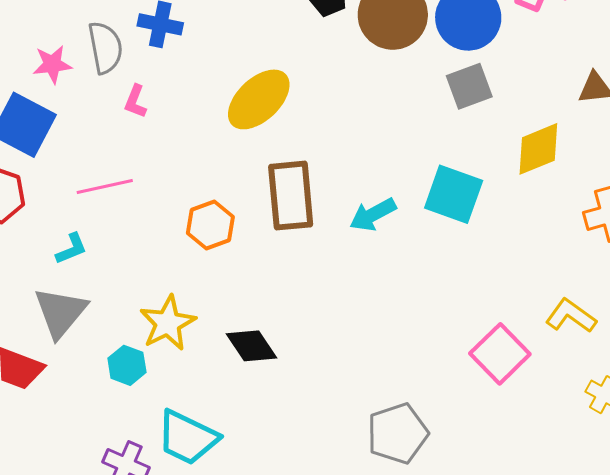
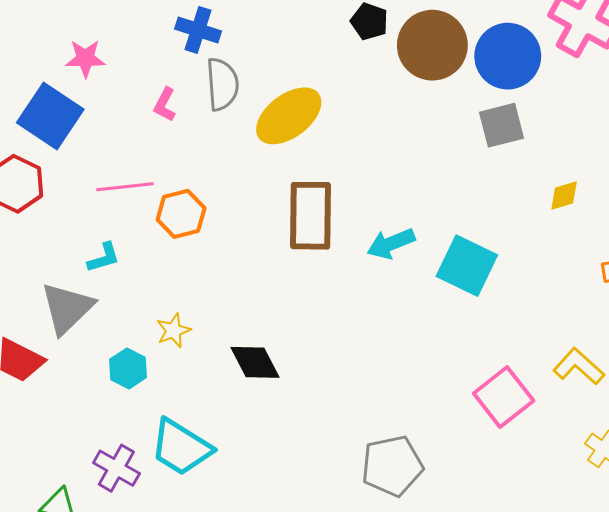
gray semicircle: (105, 48) -> (222, 84), moved
yellow diamond: (538, 149) -> (564, 195), size x0.6
cyan square: (454, 194) -> (467, 266), moved
orange hexagon: (210, 225) -> (181, 214), moved
cyan L-shape: (71, 249) -> (104, 258), moved
yellow star: (168, 323) -> (173, 331), size x0.6

